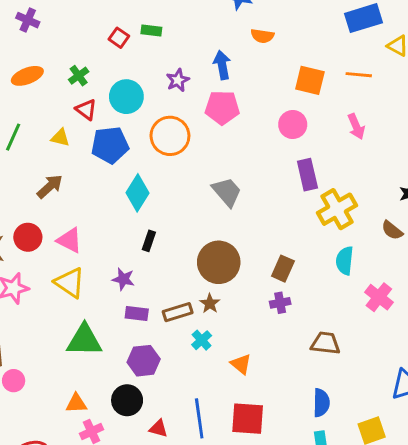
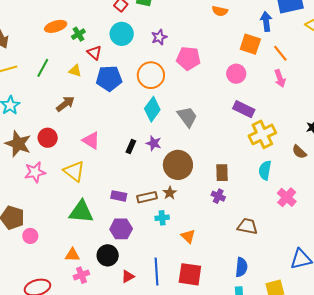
blue arrow: (222, 65) -> (266, 21), moved
orange line: (359, 75) -> (280, 53), moved, turned 42
green cross: (79, 76) -> (78, 34), moved
cyan circle: (126, 97) -> (122, 34), moved
purple rectangle: (307, 175) -> (244, 109), turned -55
cyan diamond: (137, 193) -> (152, 109), moved
pink triangle: (69, 240) -> (91, 140), moved
brown rectangle: (283, 269) -> (222, 173), turned -30
purple star: (123, 279) -> (154, 143), moved
purple cross: (280, 303) -> (218, 196), turned 32
cyan cross: (202, 340) -> (162, 218), turned 32
red triangle: (158, 428) -> (128, 276), turned -48

